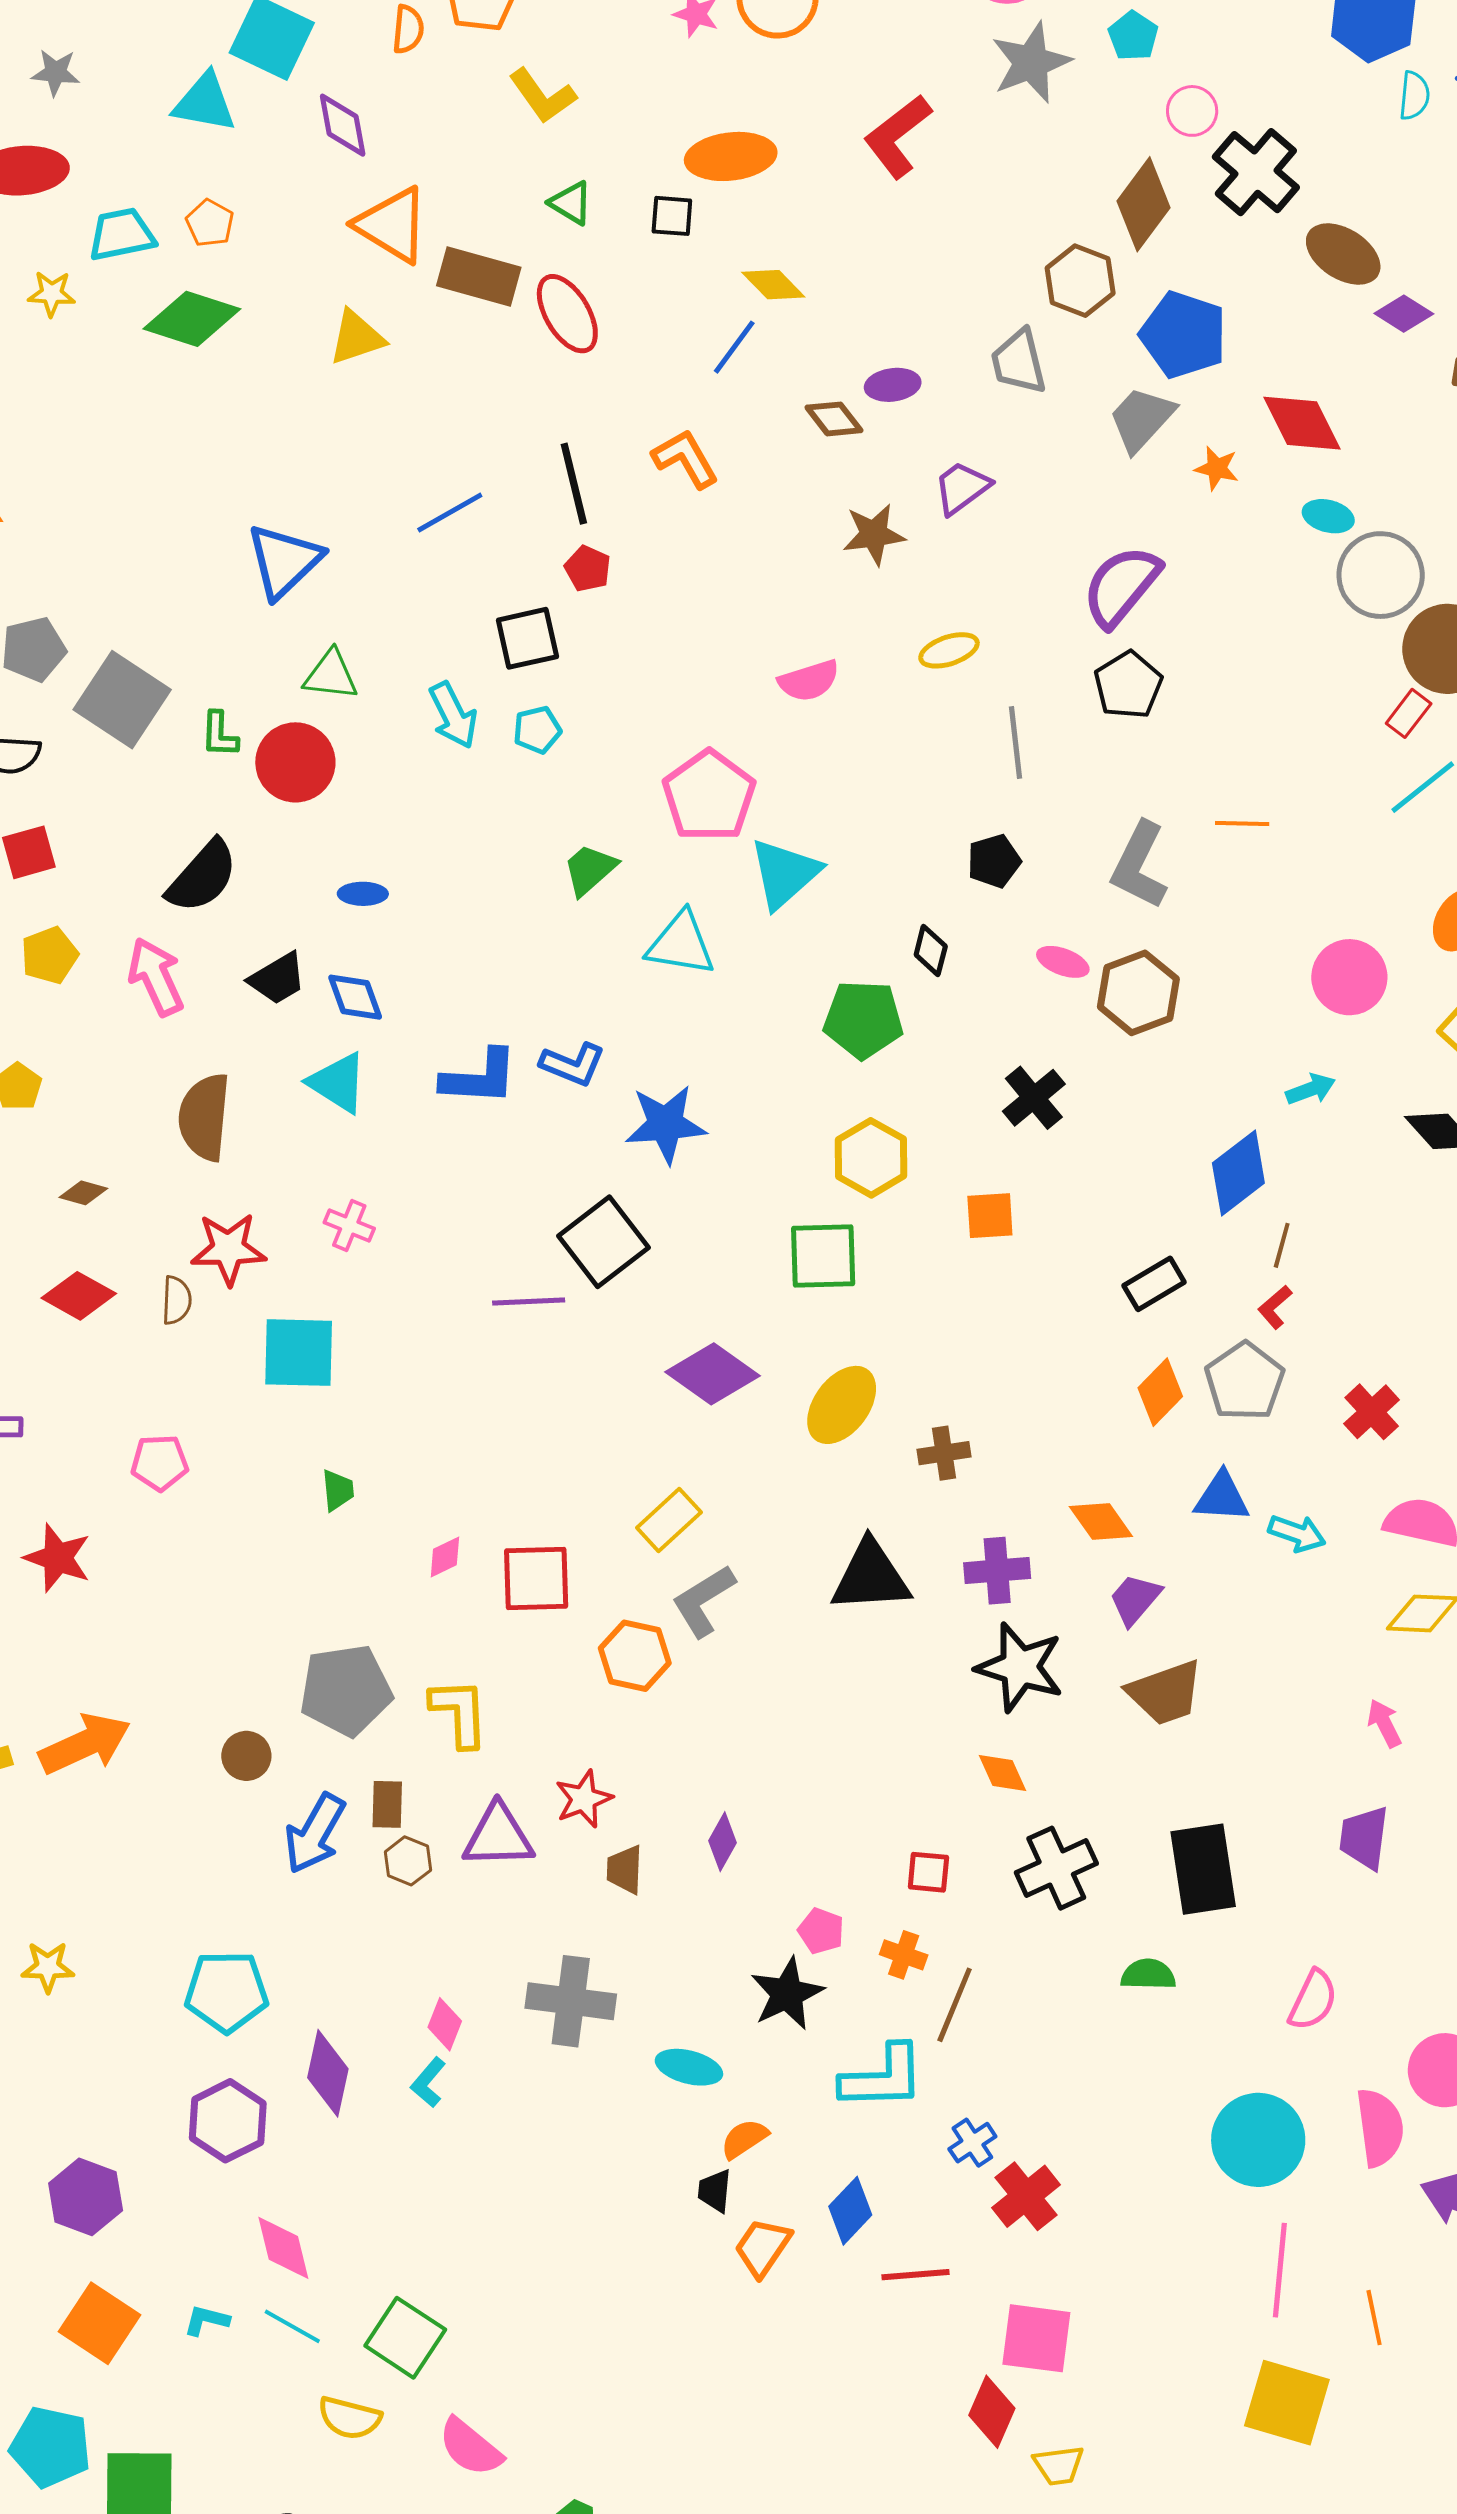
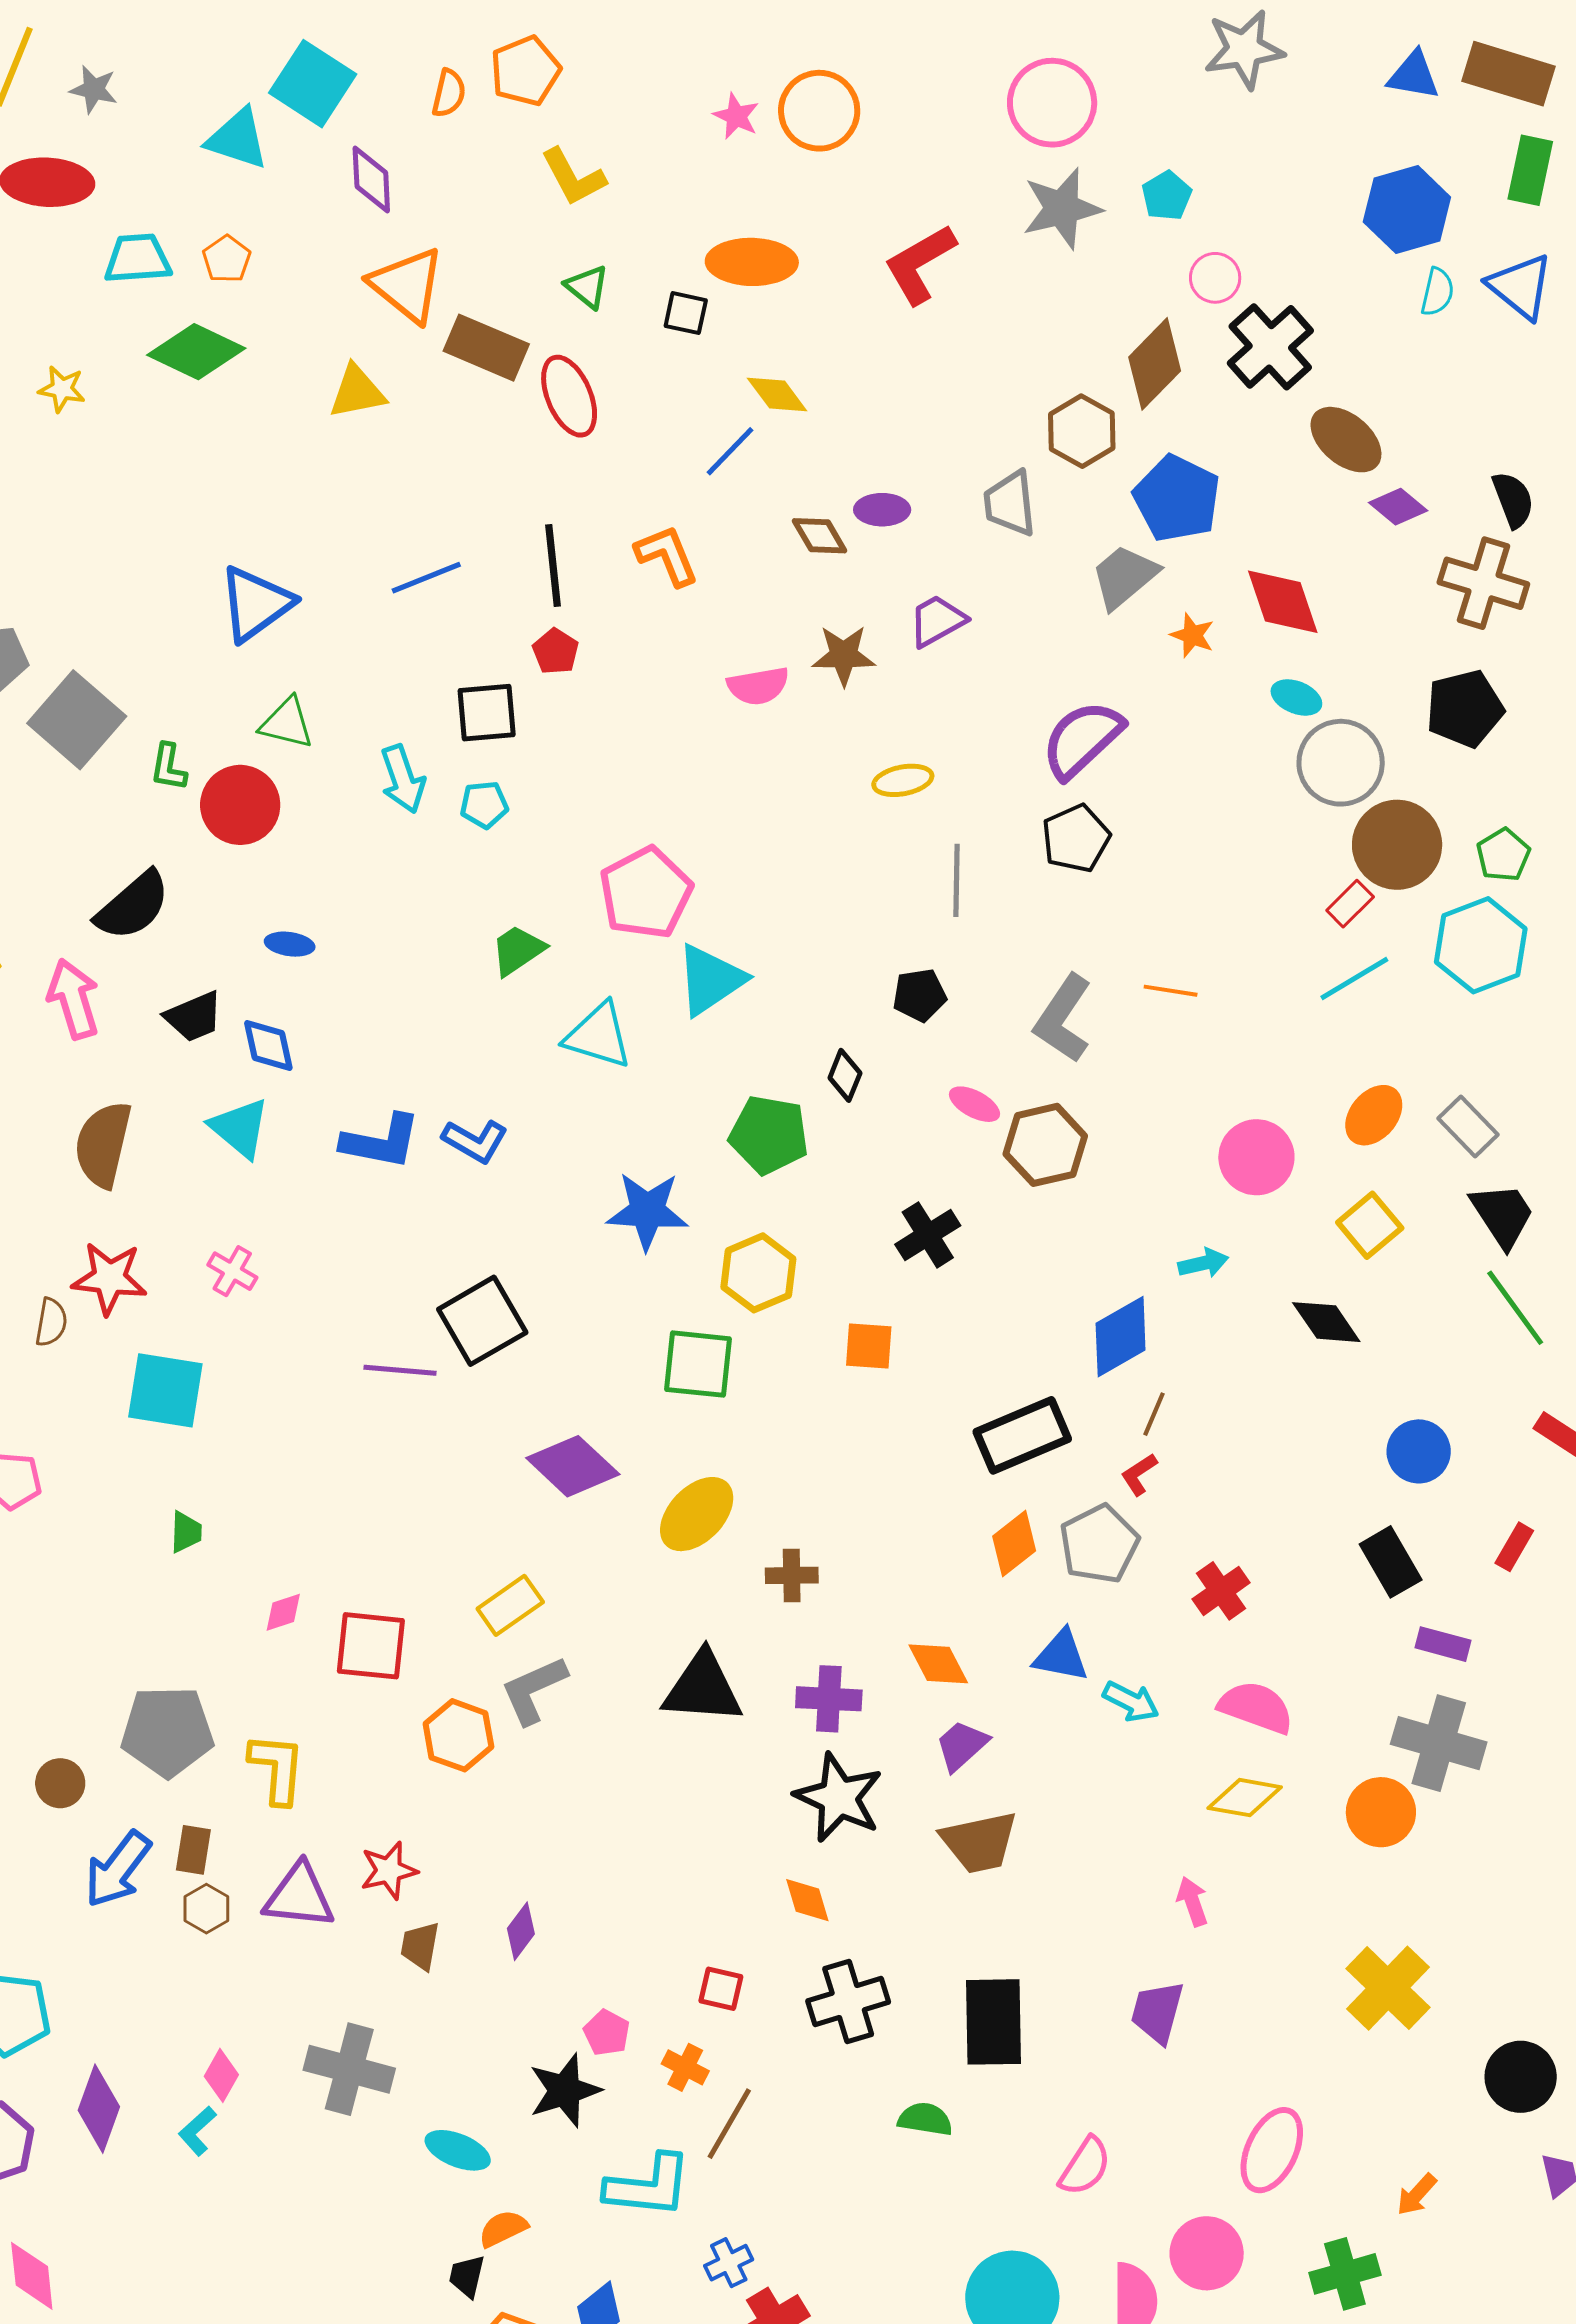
yellow star: (52, 294) -> (62, 389), moved
pink semicircle: (809, 681) -> (758, 686), moved
blue star: (666, 1124) -> (647, 1211), moved
black rectangle: (1154, 1284) -> (1022, 1435), size x1.5

